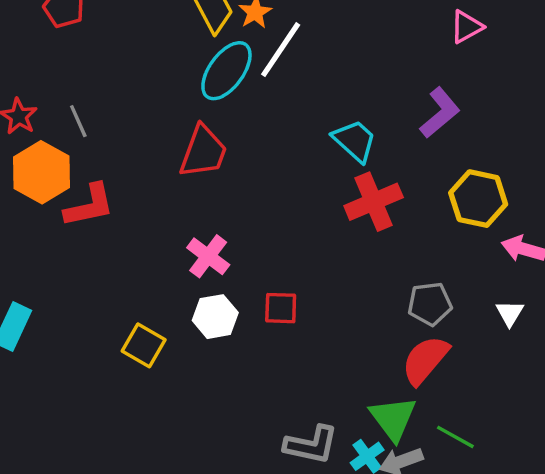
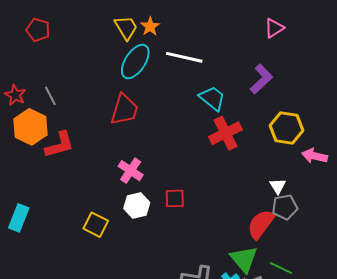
white line: (281, 50) -> (184, 57), moved, turned 72
gray pentagon: (430, 304) -> (285, 207), moved
white triangle: (510, 313) -> (278, 186), moved

